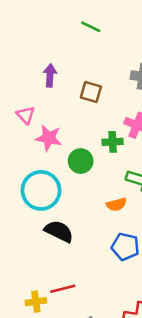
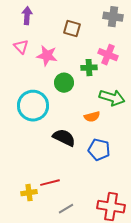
purple arrow: (50, 75) -> (27, 16), moved
pink star: (49, 138) -> (47, 56), moved
black semicircle: (59, 231) -> (64, 138), moved

